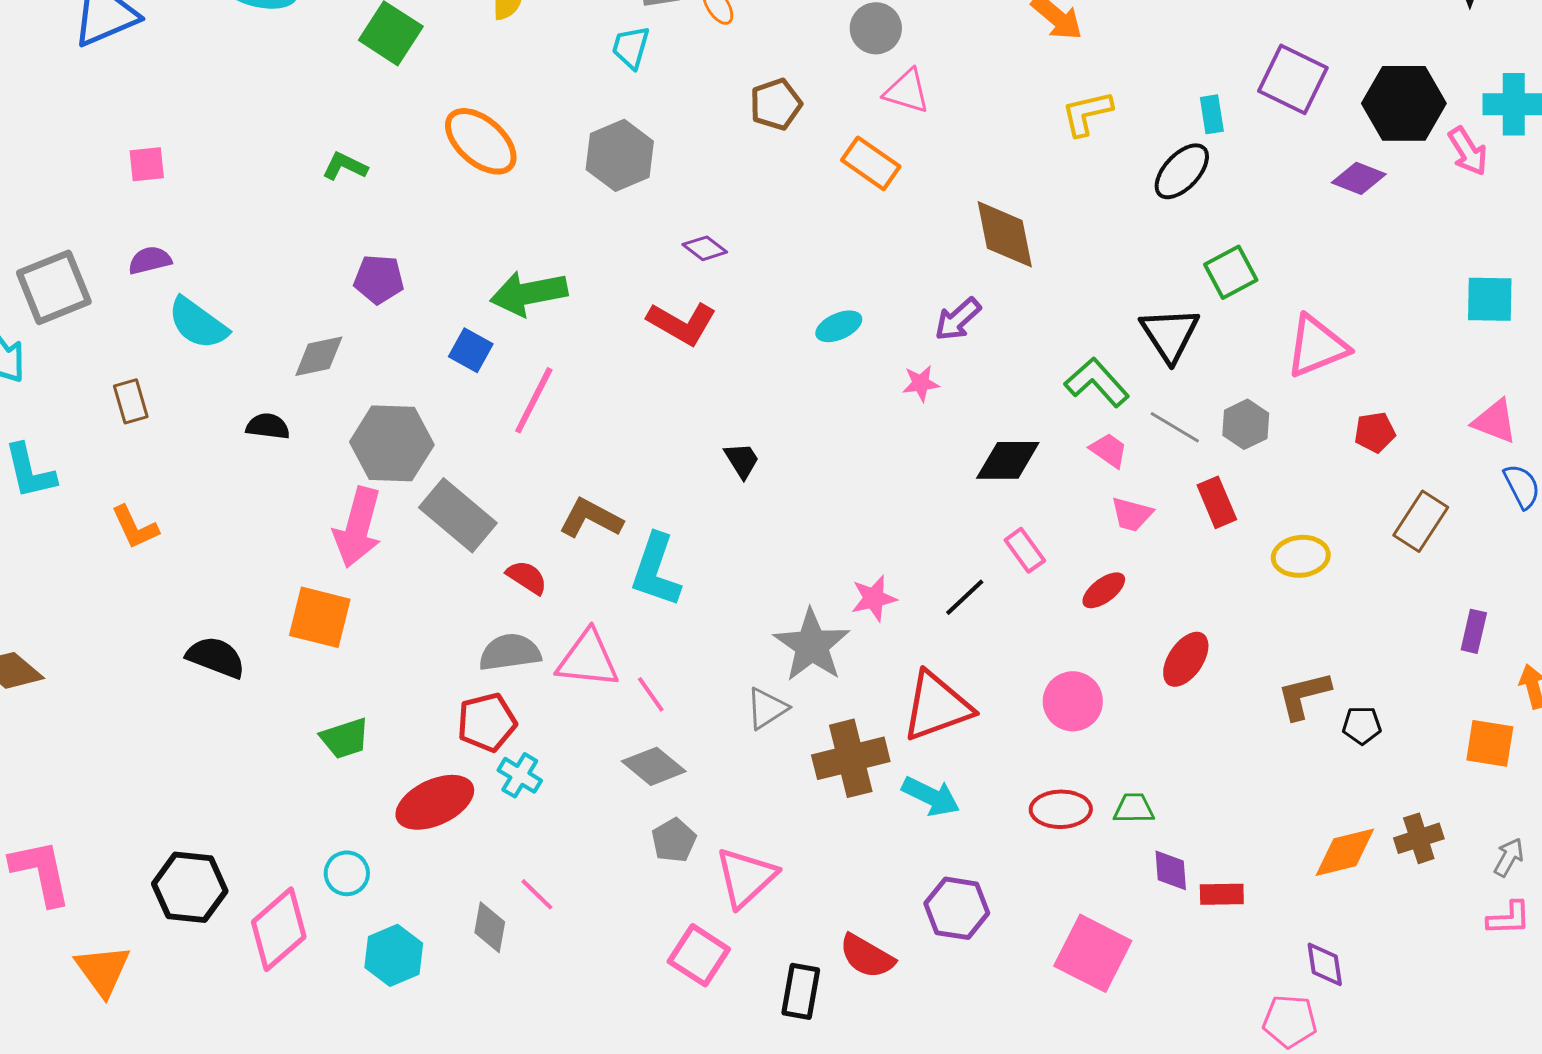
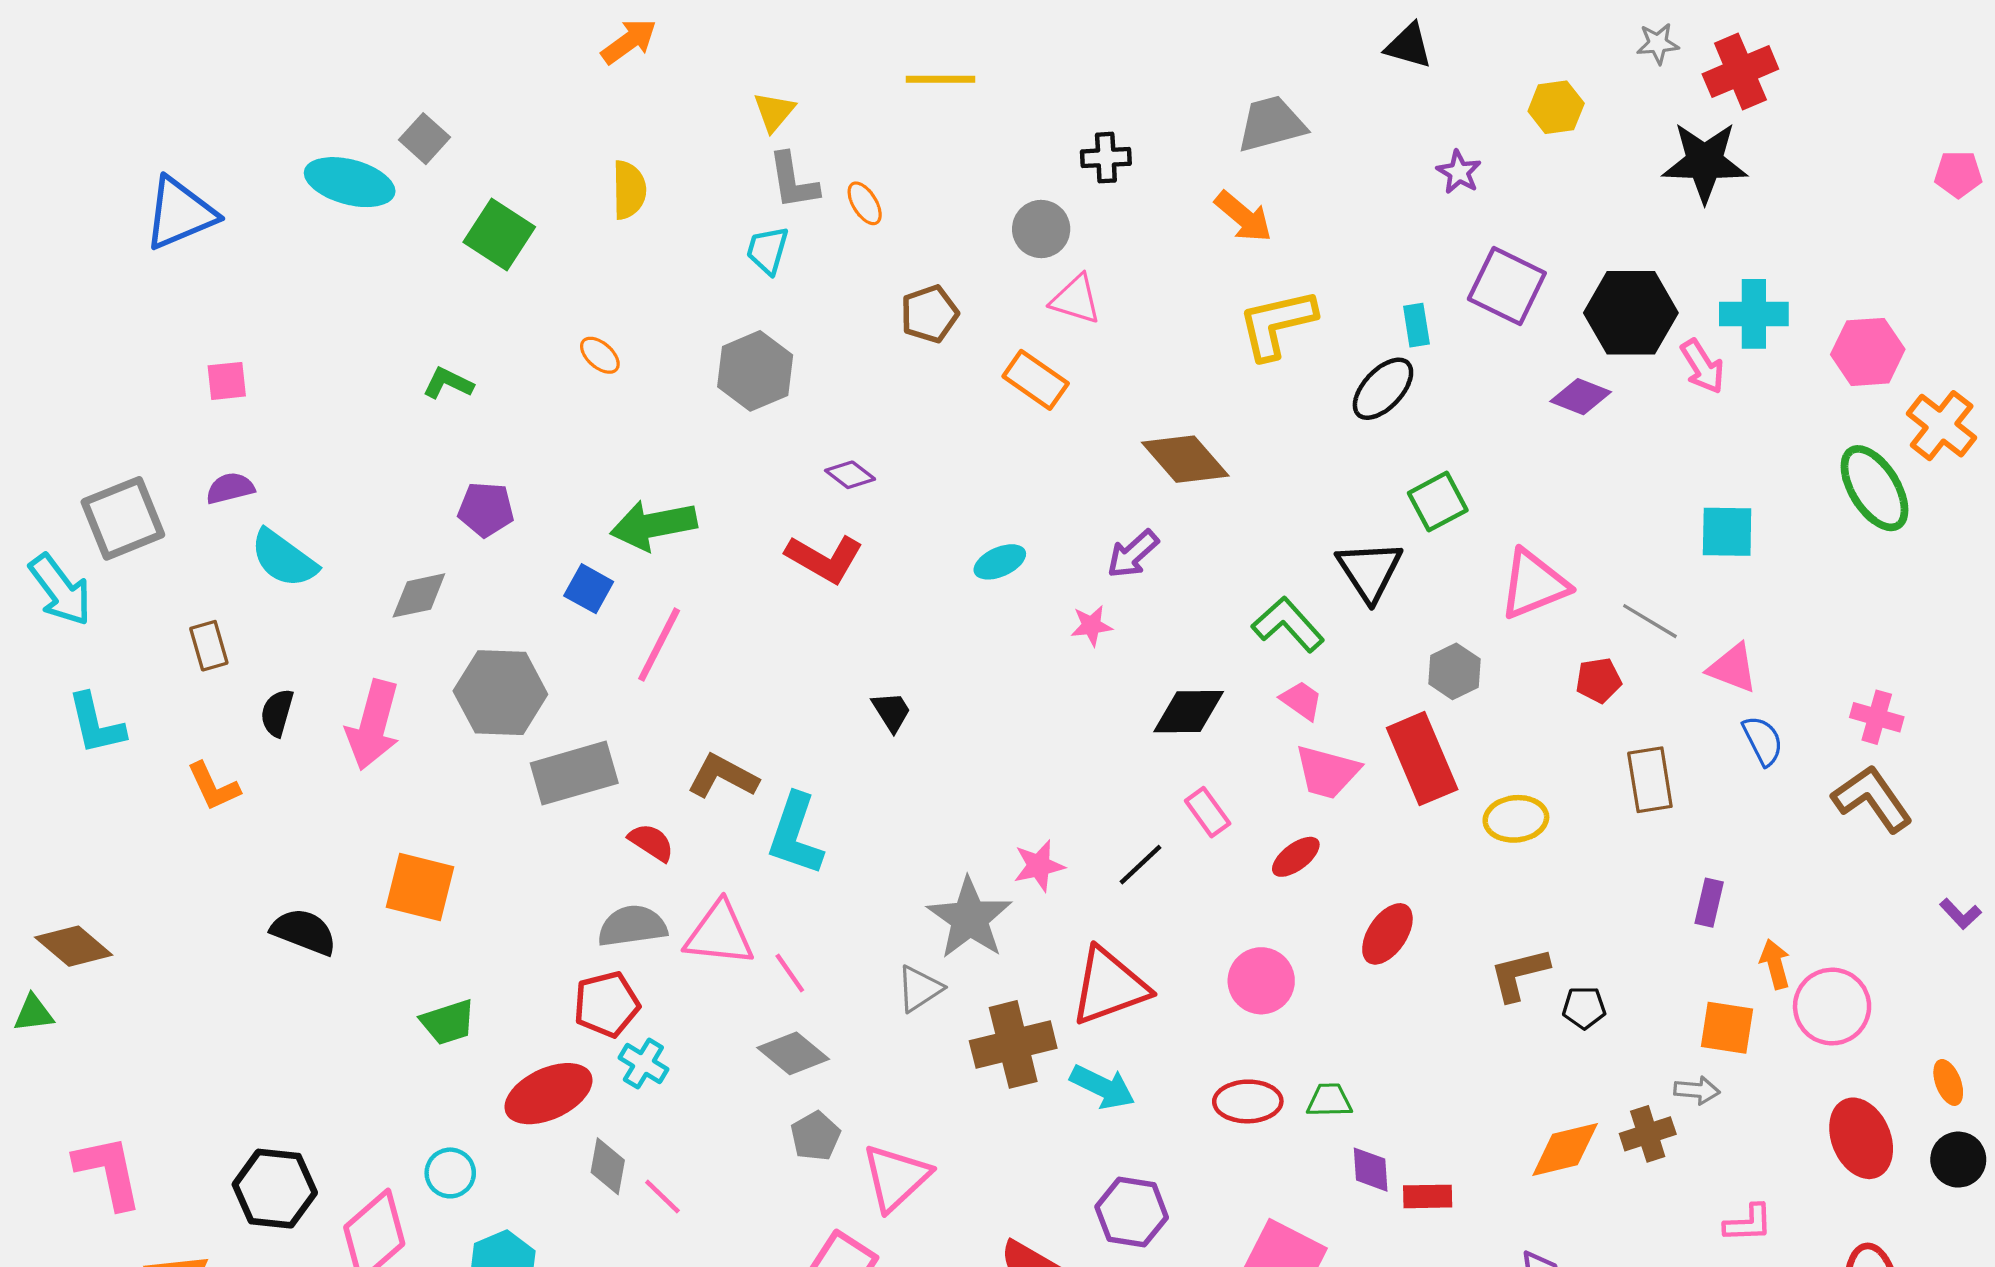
yellow L-shape: (1087, 113) -> (1277, 324), size x1.4
orange ellipse: (481, 141) -> (600, 355), size x0.5
brown diamond: (1005, 234) -> (1185, 459), turned -30
black semicircle: (268, 426) -> (277, 713), moved, turned -81
gray line: (1175, 427) -> (1650, 621), moved
red rectangle: (1217, 502) -> (1422, 759), size x1.6
pink trapezoid: (1132, 514) -> (1327, 772), size x1.4
gray rectangle: (458, 515) -> (574, 773), turned -56
brown rectangle: (1421, 521) -> (1650, 780), turned -42
pink arrow: (358, 527) -> (373, 725), moved
gray arrow: (1509, 857) -> (1697, 1090), moved, turned 66
gray diamond: (490, 927) -> (608, 1166), moved

